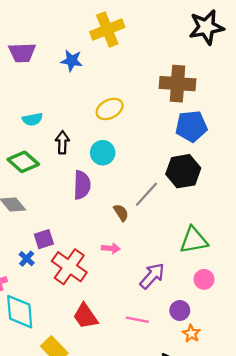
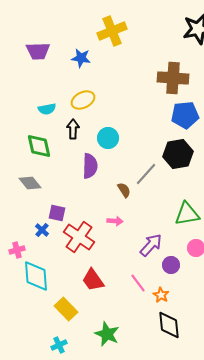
yellow ellipse: (110, 109) -> (83, 100), moved
green diamond: (23, 162) -> (39, 146), turned 36
purple square: (44, 239) -> (57, 213), turned 30
purple circle: (180, 310) -> (171, 265), moved
pink line: (137, 320) -> (138, 283), turned 42
orange star: (191, 333) -> (161, 295), moved

